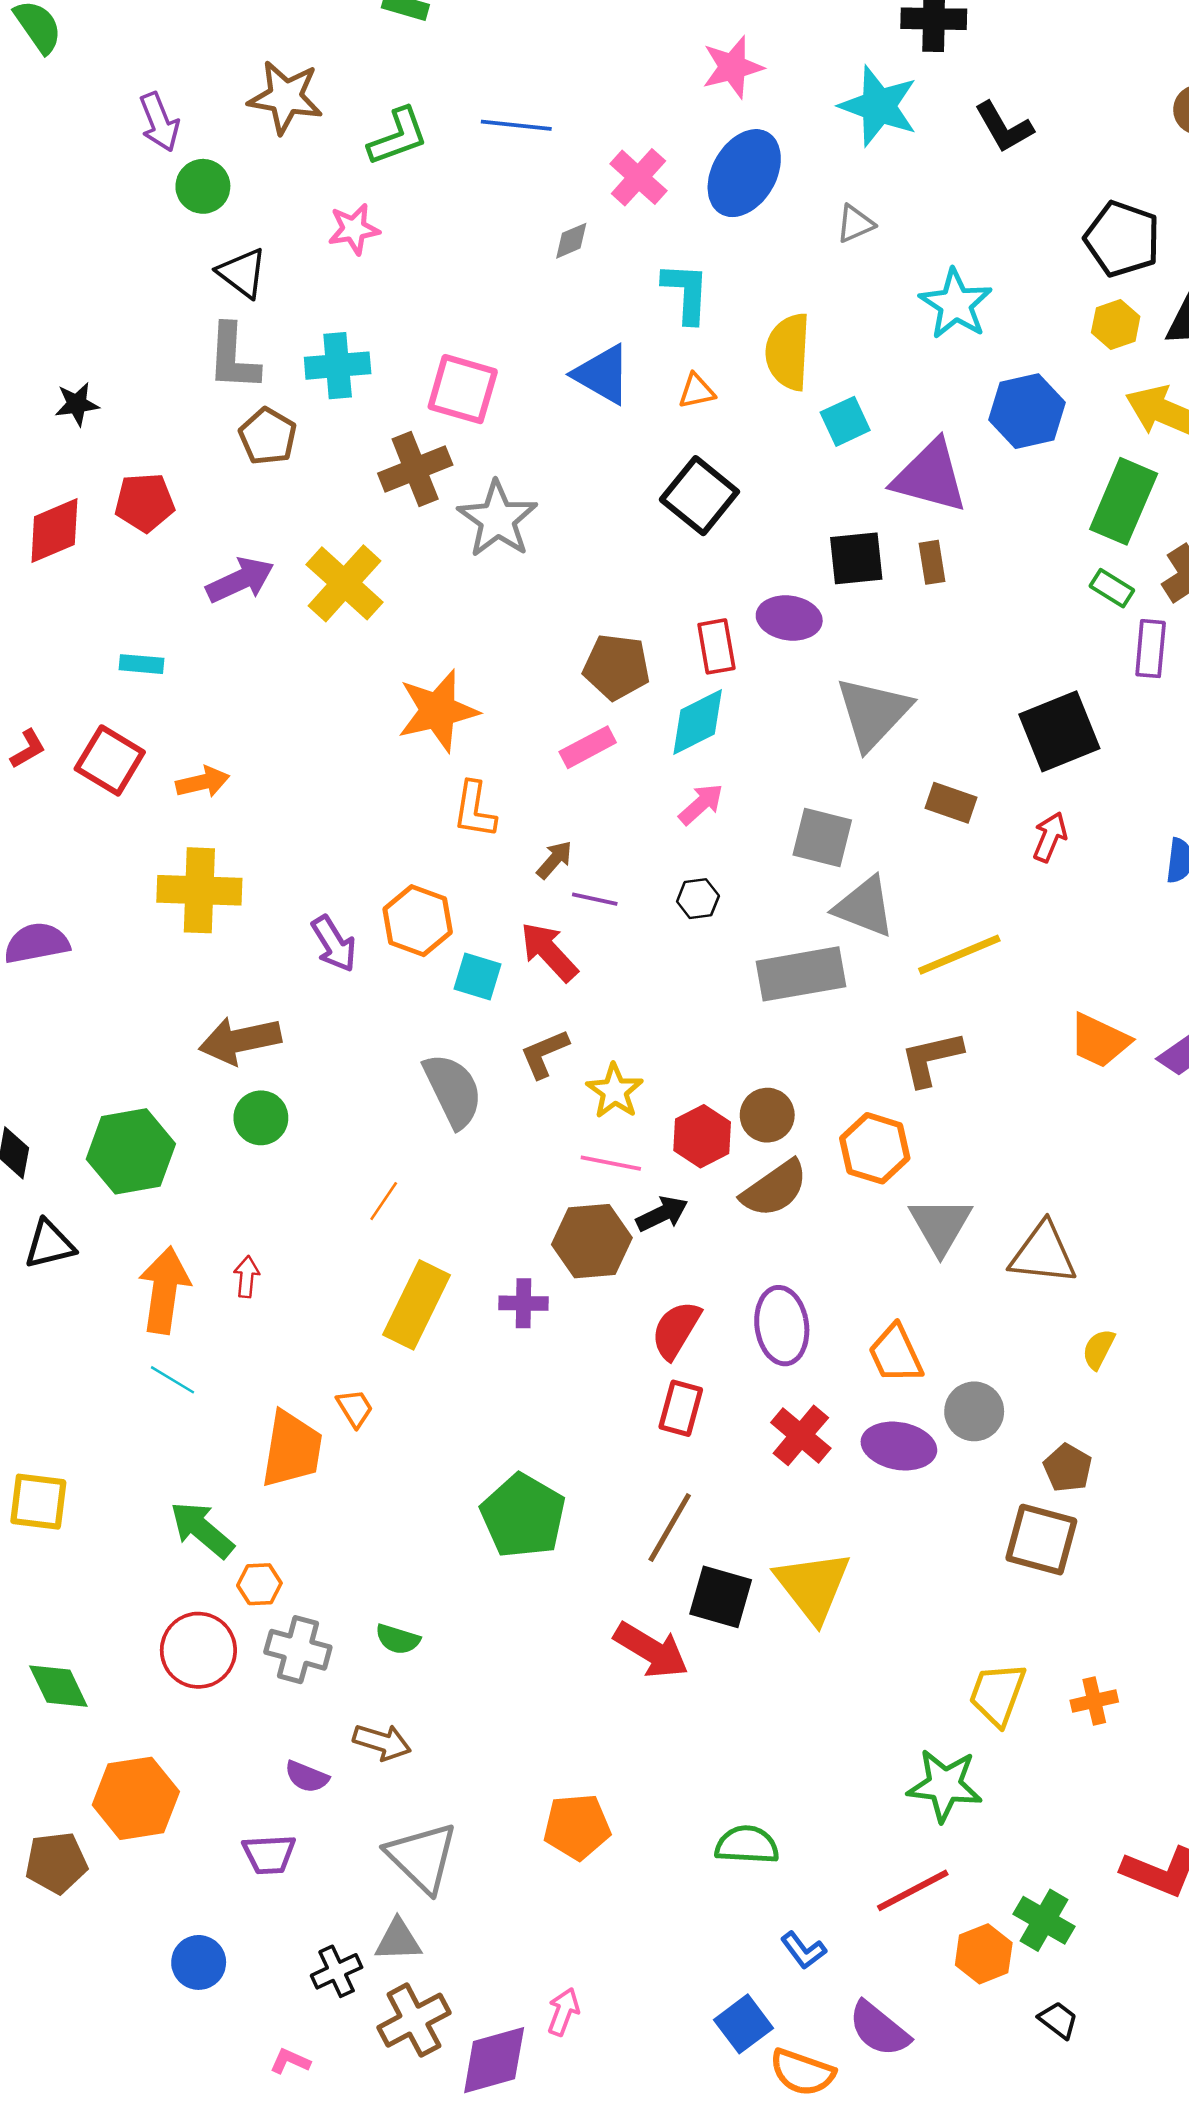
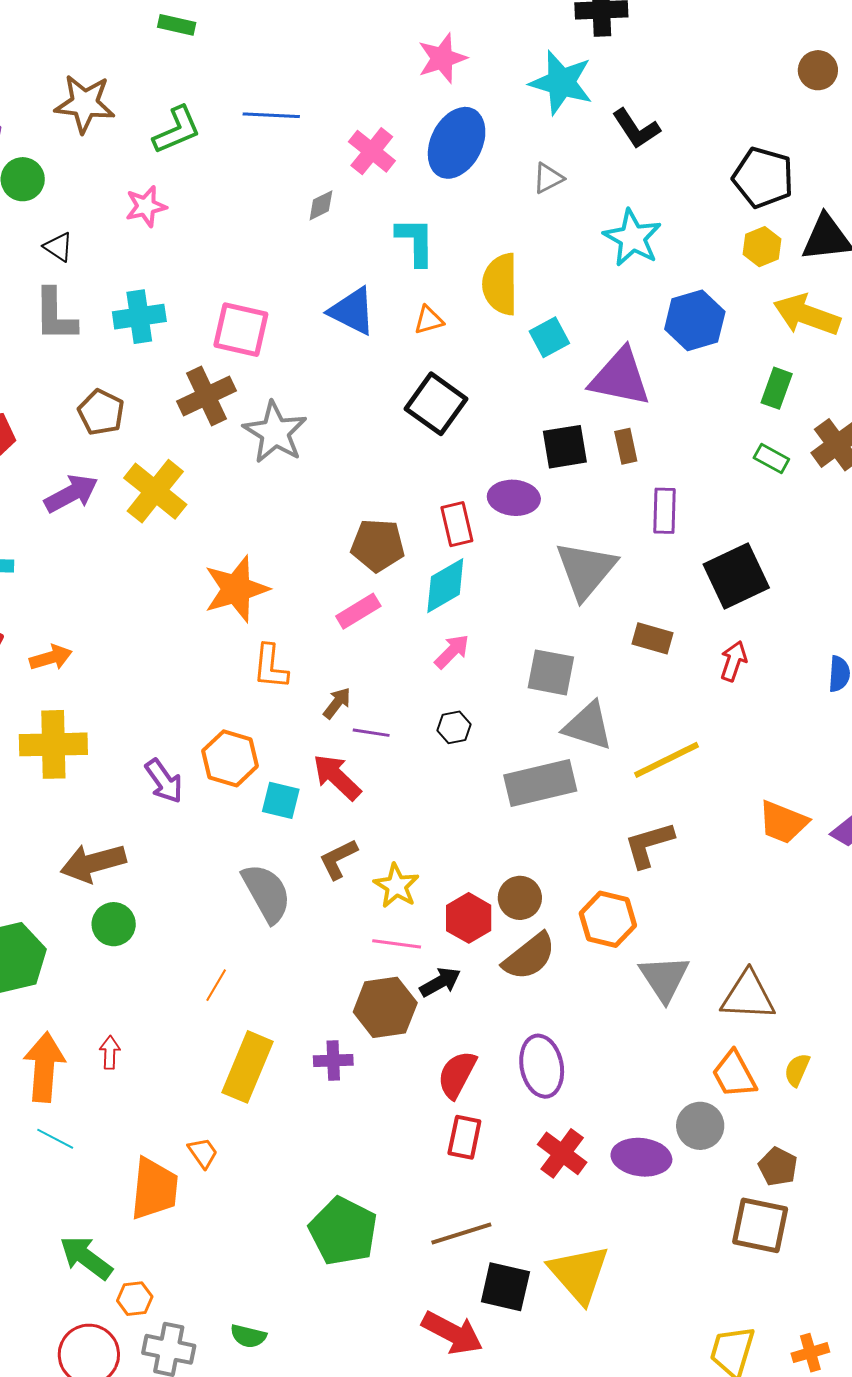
black L-shape: (1004, 127) -> (636, 129), moved
black triangle: (242, 273) -> (58, 247), size x0.7
brown pentagon: (268, 436) -> (101, 412), moved
green rectangle: (1124, 501) -> (777, 388), size x0.6
purple rectangle: (1151, 649) -> (664, 511), moved
orange trapezoid: (896, 1354) -> (734, 1074), moved
brown line: (670, 1527) -> (461, 1233), turned 46

